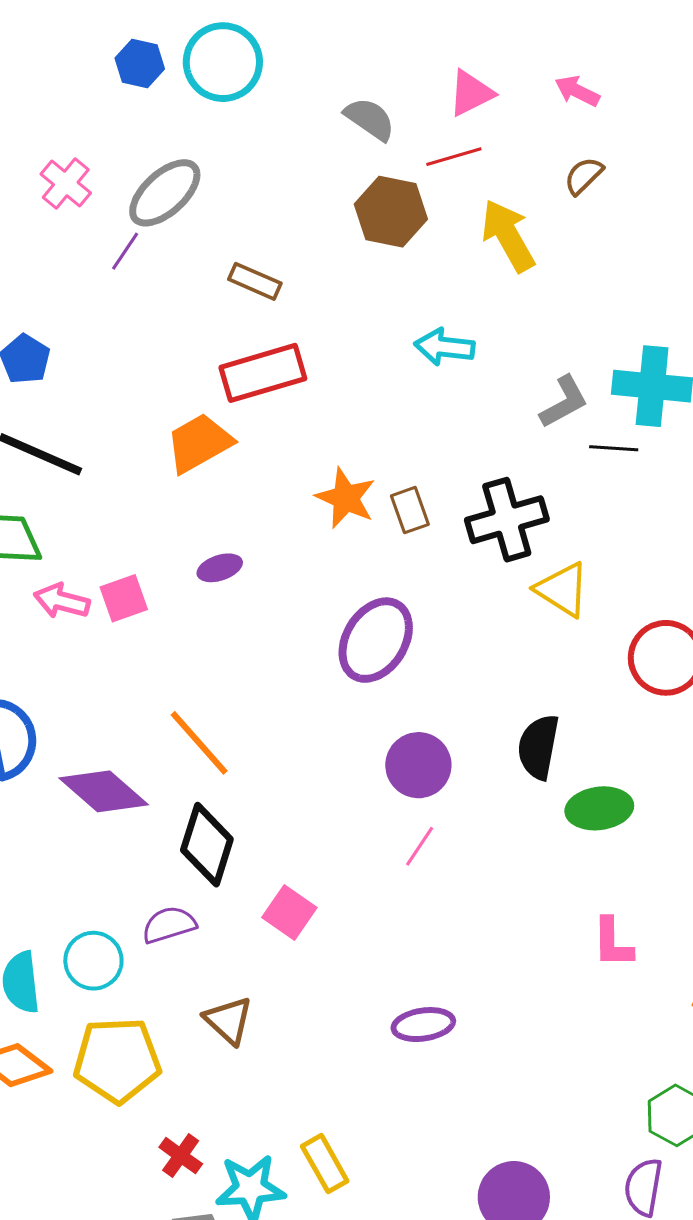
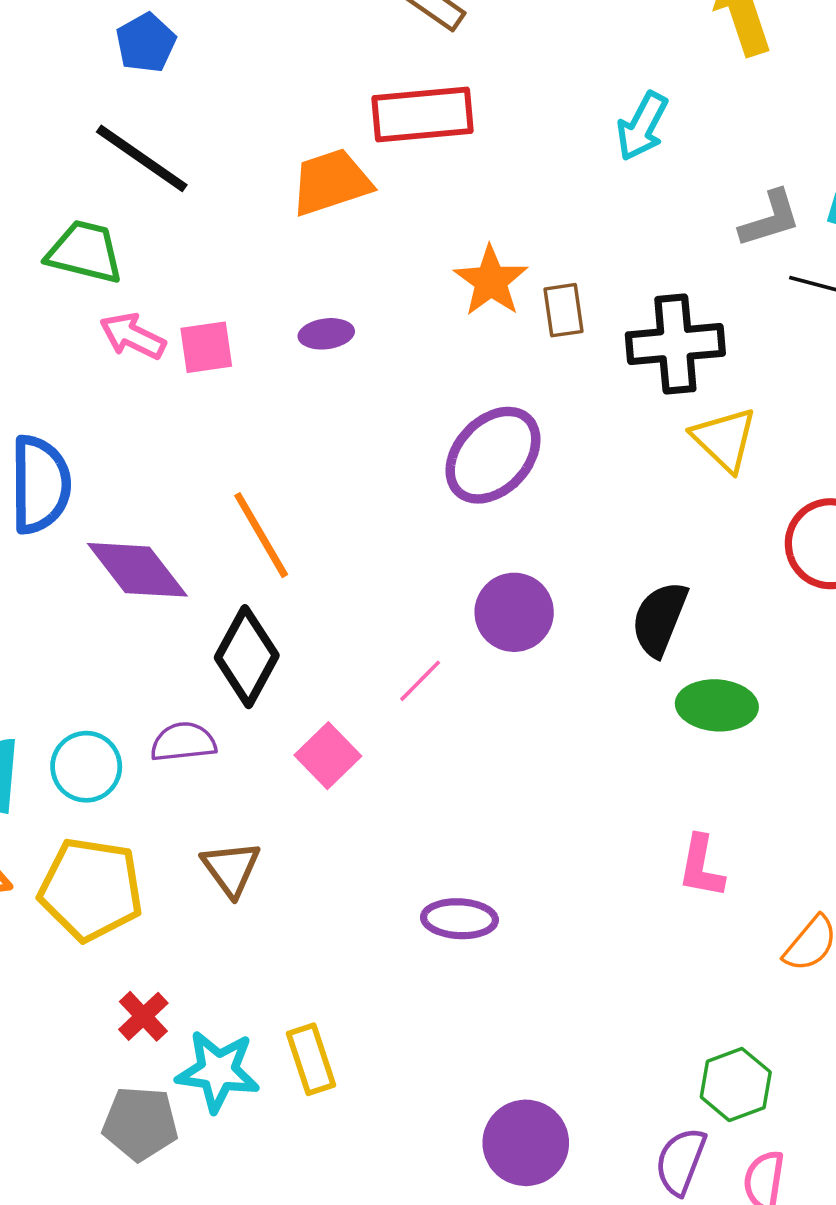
cyan arrow: (444, 347) -> (642, 126), turned -80
pink line: (420, 846) -> (420, 681), moved

